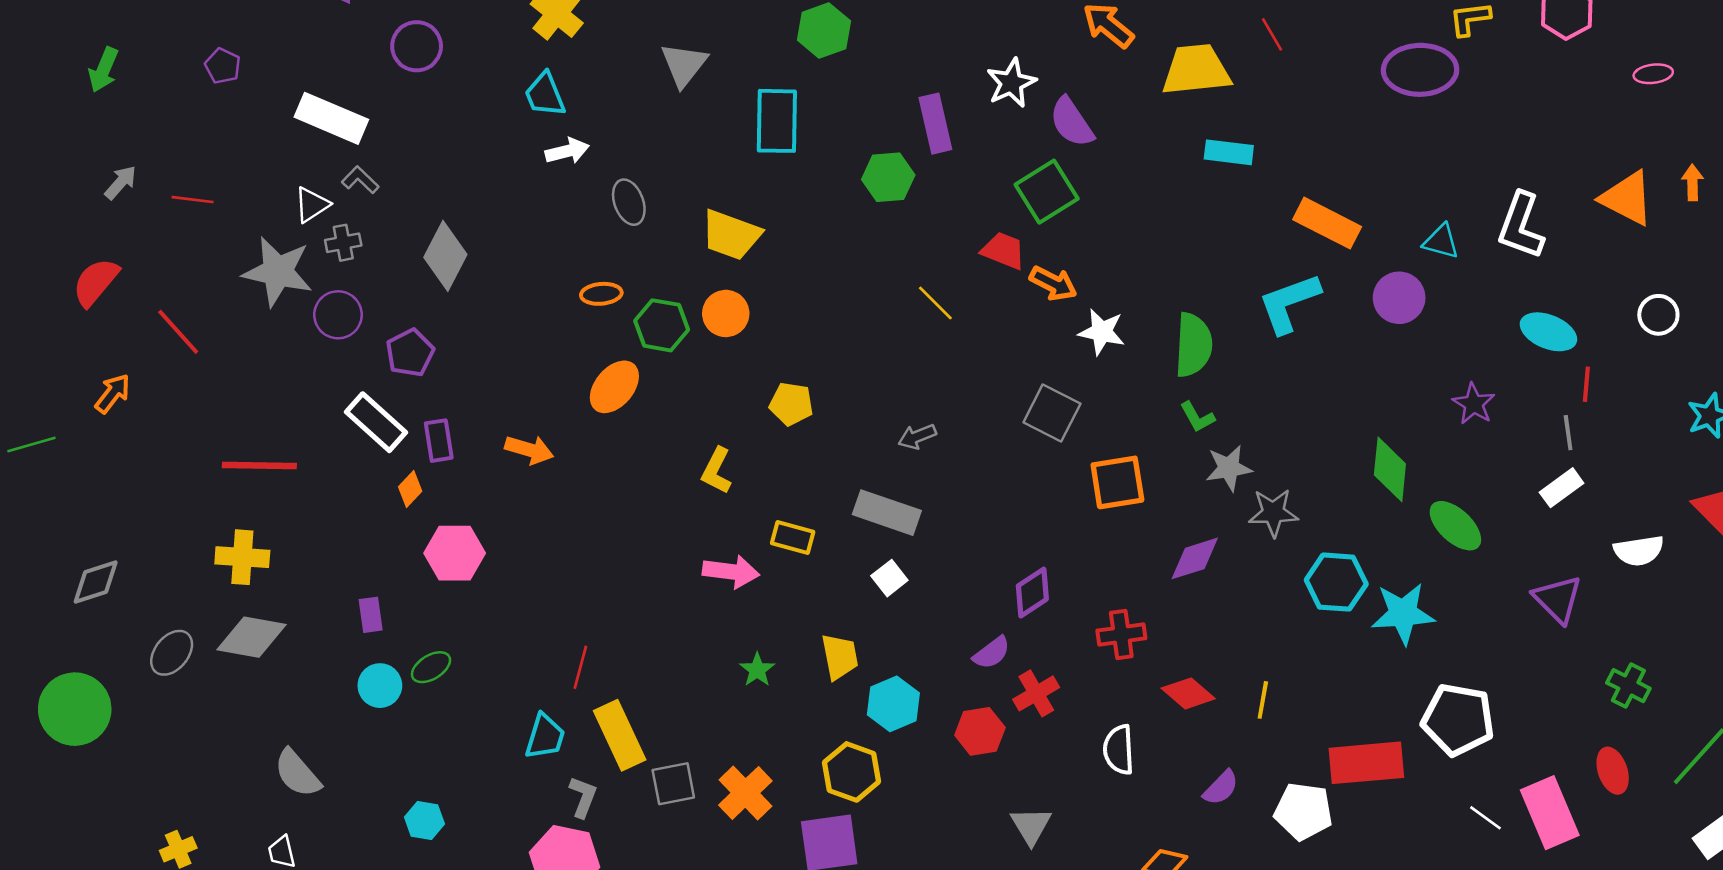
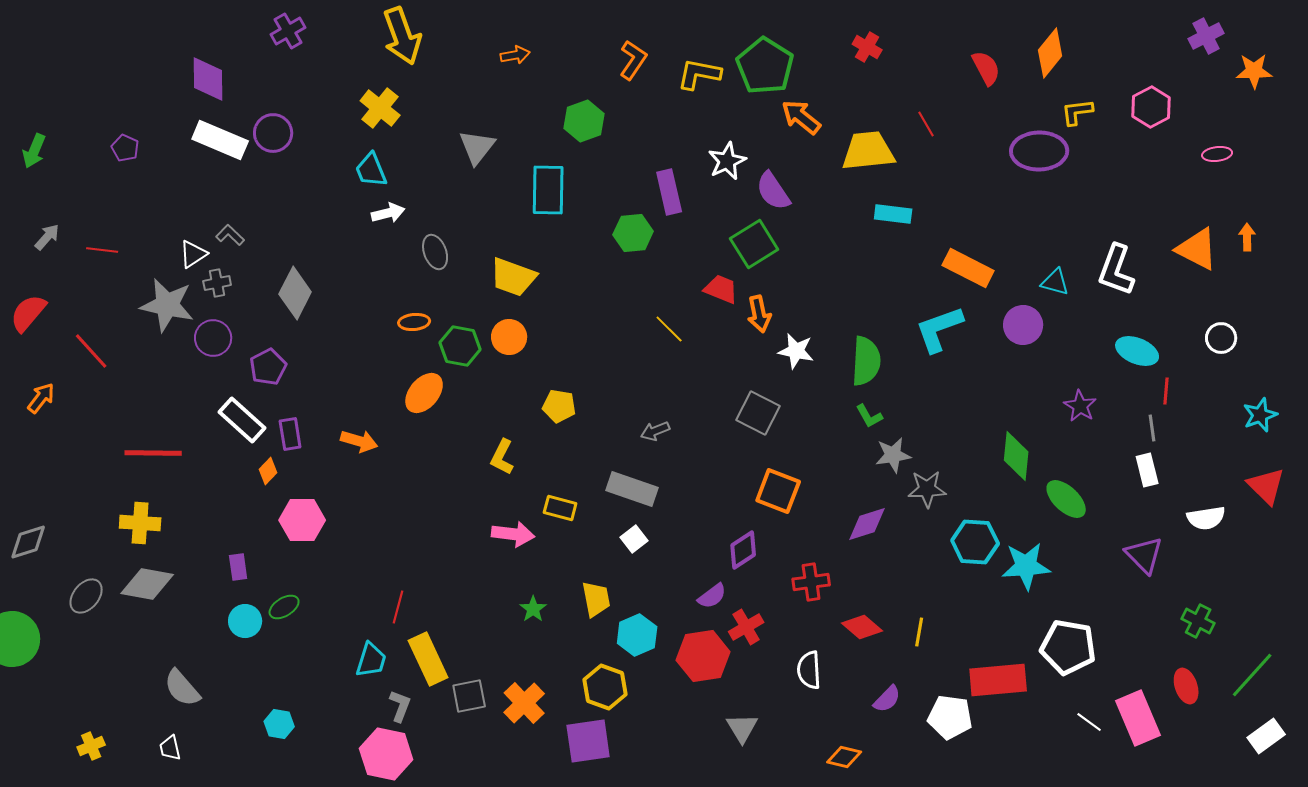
white rectangle: (331, 118) -> (220, 140), moved
orange arrow: (1053, 283) -> (759, 314), turned 51
orange square: (1117, 482) -> (778, 491), moved, turned 30
white rectangle: (1562, 488) -> (1147, 470), turned -68
red hexagon: (980, 731) -> (703, 656), size x1.4

